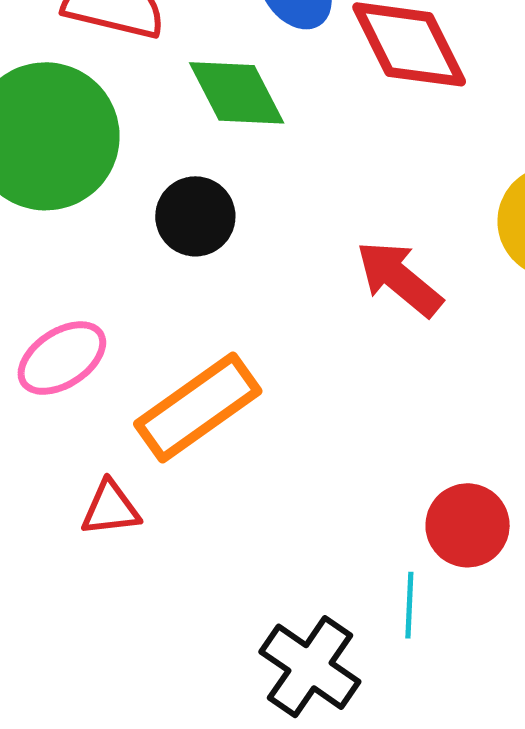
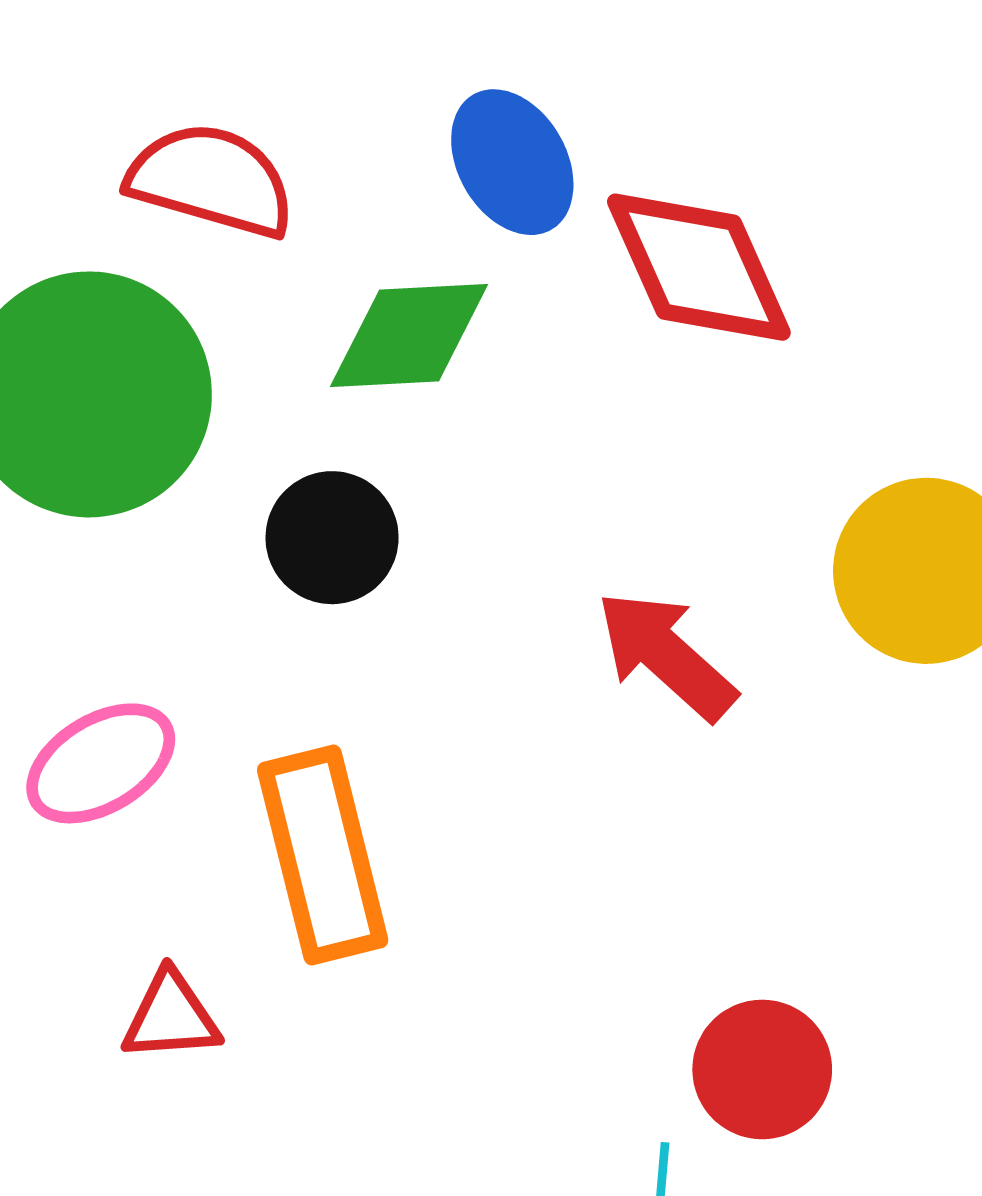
green diamond: (237, 93) -> (409, 335), turned -68
orange rectangle: (198, 408) -> (323, 855), turned -71

